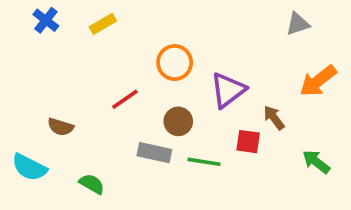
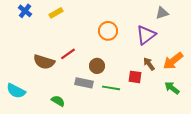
orange circle: (175, 63) -> (108, 31), moved
orange arrow: (318, 81) -> (173, 61), moved
purple triangle: (228, 90) -> (146, 35), moved
brown semicircle: (61, 127) -> (44, 62), moved, size x1.5
green semicircle: (92, 184) -> (58, 101), moved

